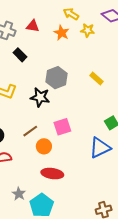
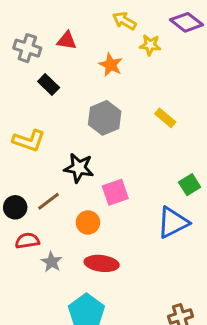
orange star: (62, 33) -> (111, 65), moved
black star: (40, 97) -> (79, 168), moved
brown line: (30, 131) -> (49, 201), moved
gray star: (19, 194) -> (52, 262), moved

